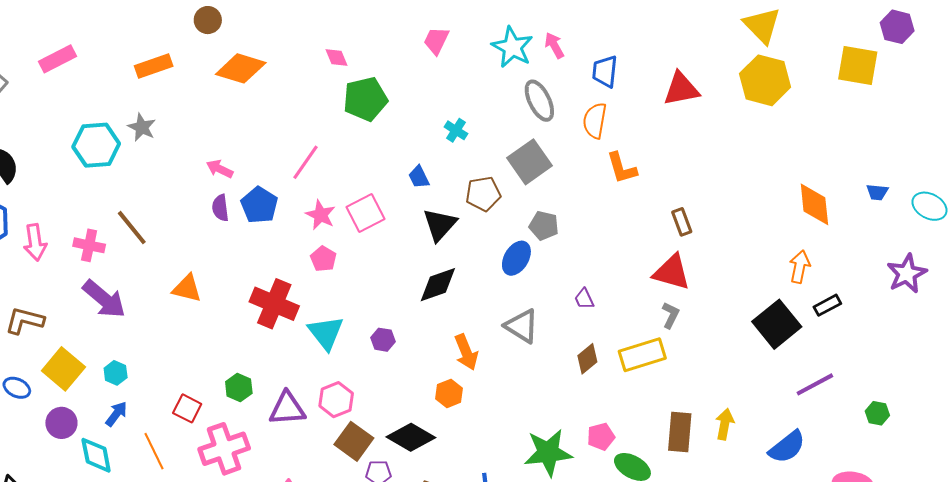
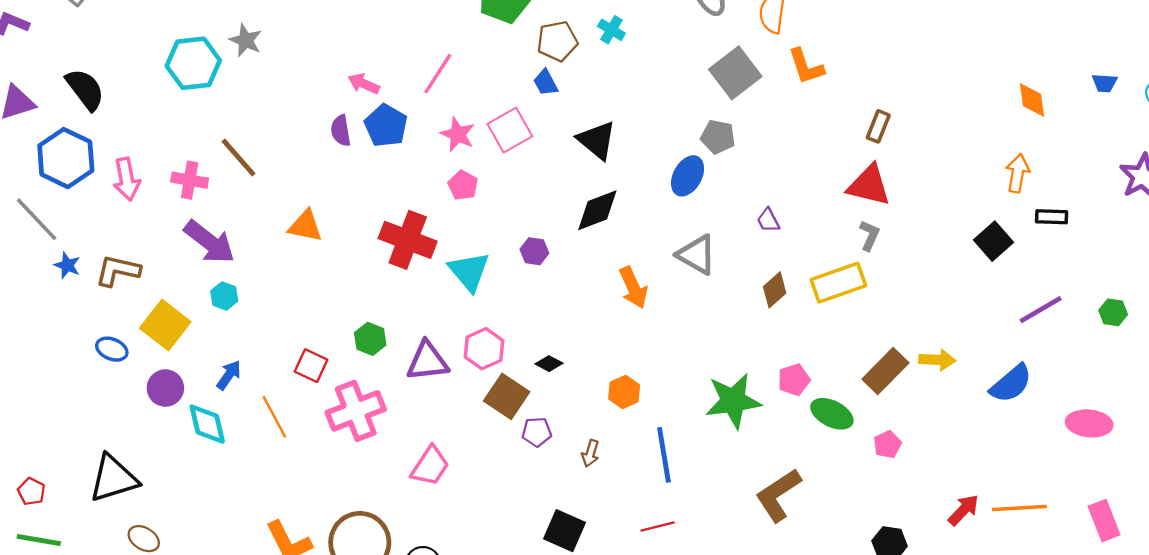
gray square: (530, 162) -> (735, 73), moved
pink arrow: (220, 169) -> (364, 84), moved
blue trapezoid: (419, 177) -> (546, 83), moved
brown pentagon: (483, 194) -> (557, 41), moved
orange diamond: (814, 204) -> (1032, 100), size x0.7
brown rectangle: (682, 222) -> (878, 126), turned 44
black triangle: (440, 225) -> (597, 140), turned -30
black rectangle: (827, 305) -> (1052, 217), turned 32
black square: (777, 324) -> (993, 241), size x0.7
purple hexagon: (383, 340) -> (534, 251), moved
cyan hexagon: (116, 373) -> (224, 296), moved
orange hexagon: (449, 393) -> (624, 392), moved
green hexagon: (877, 413) -> (1113, 312), moved
yellow arrow: (725, 424) -> (937, 360), turned 84
brown rectangle: (680, 432) -> (885, 371), turned 42
black diamond: (411, 437) -> (549, 364), moved, size x0.5

